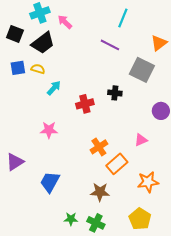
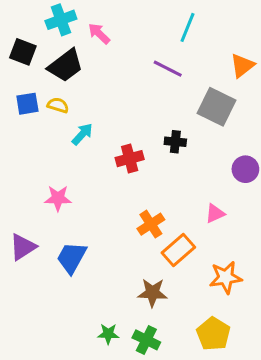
pink star: (49, 130) -> (58, 198), moved
blue trapezoid: (50, 182) -> (72, 258), moved

